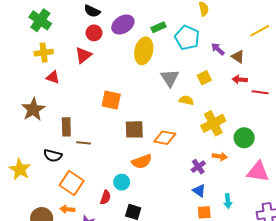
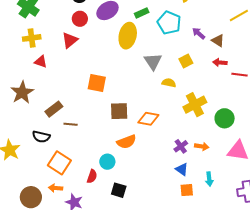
brown rectangle: (66, 127) -> (54, 109), turned 54
orange arrow: (220, 156) -> (202, 146), moved

